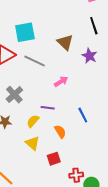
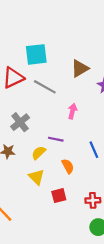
brown triangle: (65, 42) -> (80, 68), turned 42
pink arrow: (61, 81) -> (72, 111), turned -48
red cross: (76, 175) -> (93, 200), moved

